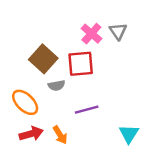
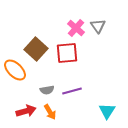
gray semicircle: (56, 85) -> (47, 90), moved
orange ellipse: (25, 102) -> (15, 70), moved

